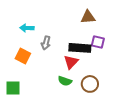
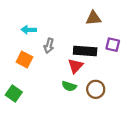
purple square: (98, 42) -> (113, 45), moved
green square: (13, 88) -> (14, 94), turned 35

